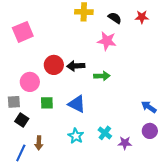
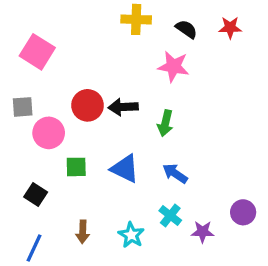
pink square: (23, 32) -> (37, 52), turned -35
green arrow: (102, 76) -> (165, 123), turned 105
gray square: (14, 102) -> (23, 107), moved
blue arrow: (149, 107) -> (175, 173), moved
cyan star: (76, 136) -> (131, 235), moved
brown arrow: (39, 143) -> (83, 232), moved

